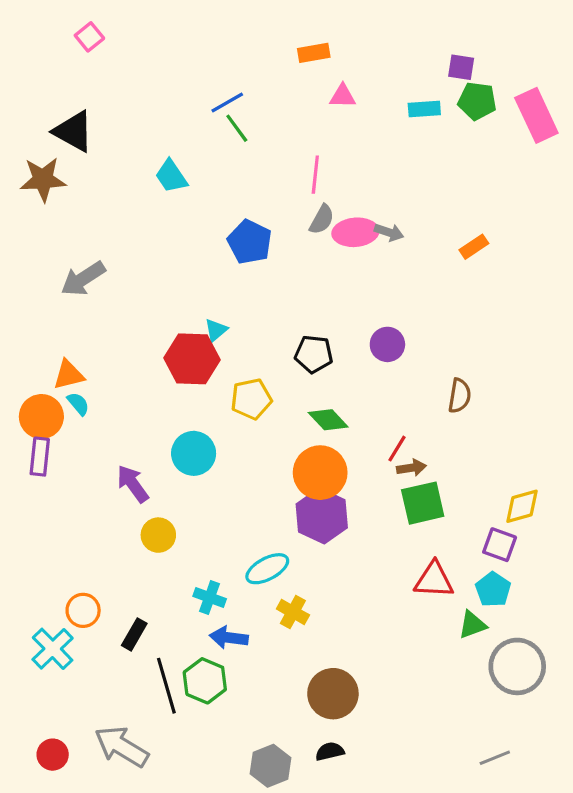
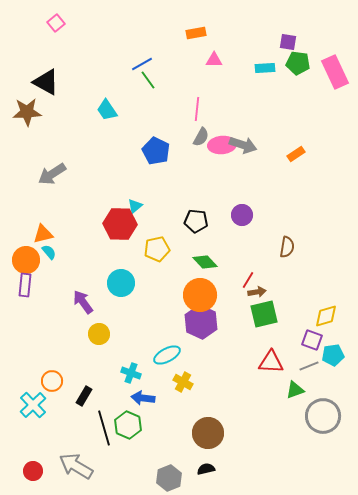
gray arrow: (389, 232) -> (243, 145), size x1.5
cyan pentagon: (493, 590) -> (333, 355), moved, turned 30
gray line: (495, 758) -> (309, 366), moved

